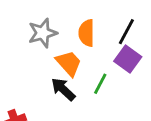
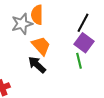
orange semicircle: (87, 33) -> (37, 15), moved
green line: (100, 84) -> (79, 61), moved, turned -42

